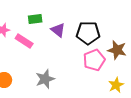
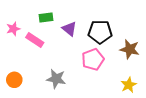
pink pentagon: (94, 60) -> (93, 59), moved
gray star: (45, 79) -> (56, 79), turned 30

